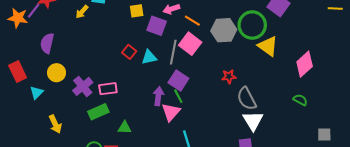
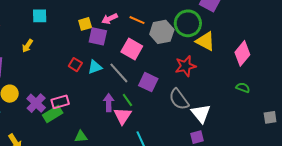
yellow square: (137, 11) -> (85, 24), moved
yellow arrow: (82, 12) -> (27, 46), moved
orange line: (192, 21) -> (137, 20), moved
gray line: (173, 52) -> (119, 73), moved, turned -45
red star: (229, 76) -> (186, 66), moved, size x1.5
purple square: (178, 80) -> (148, 82), moved
gray semicircle: (247, 99) -> (179, 99), moved
green rectangle: (98, 112) -> (53, 114), moved

